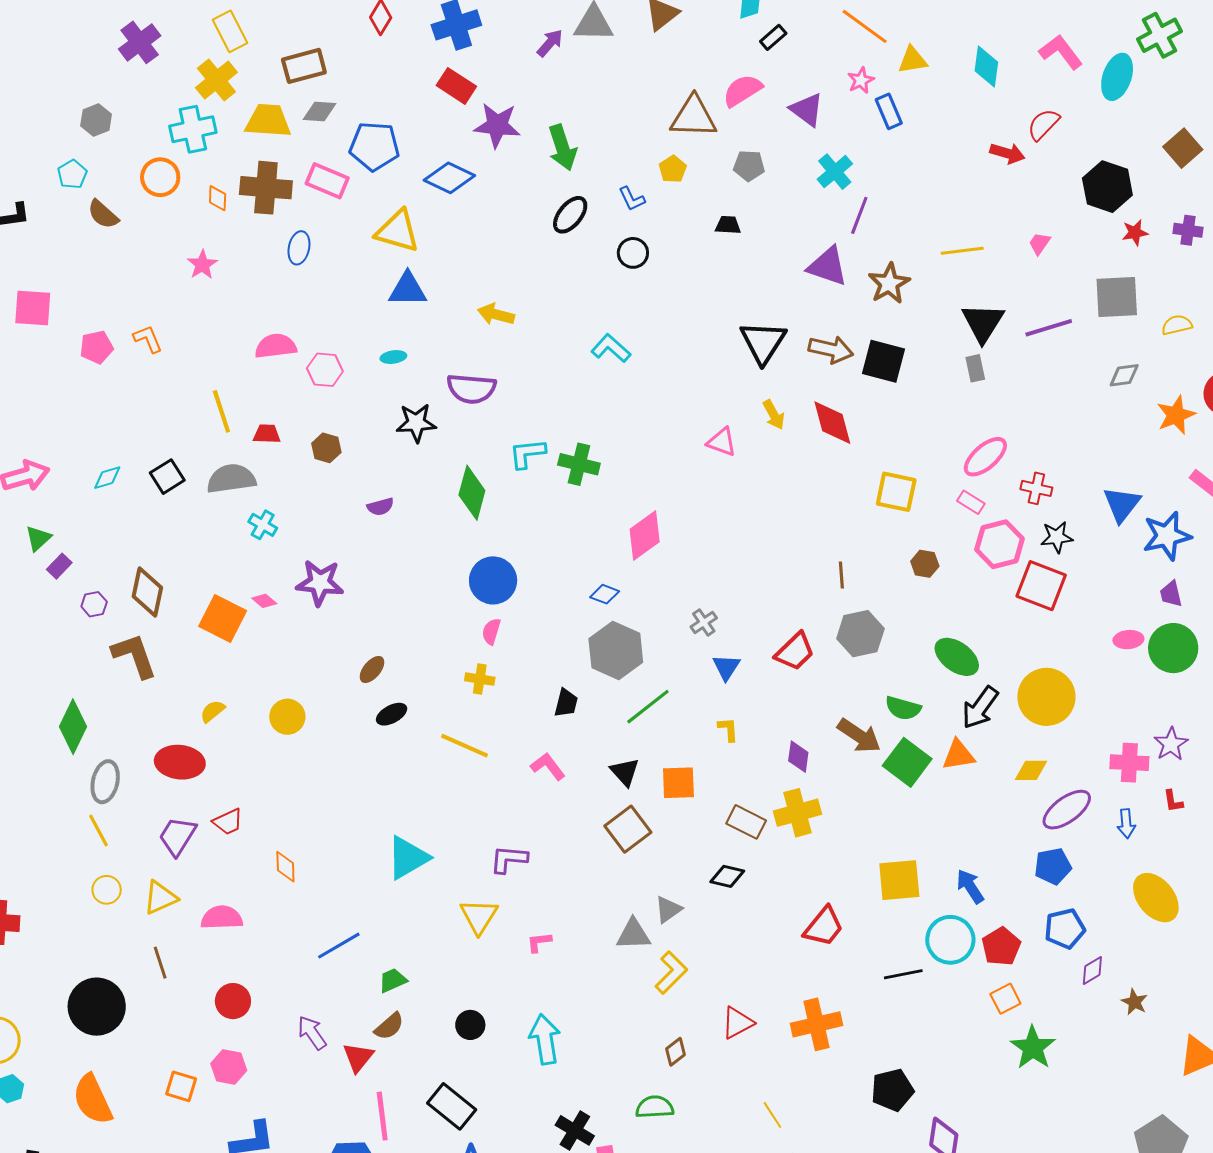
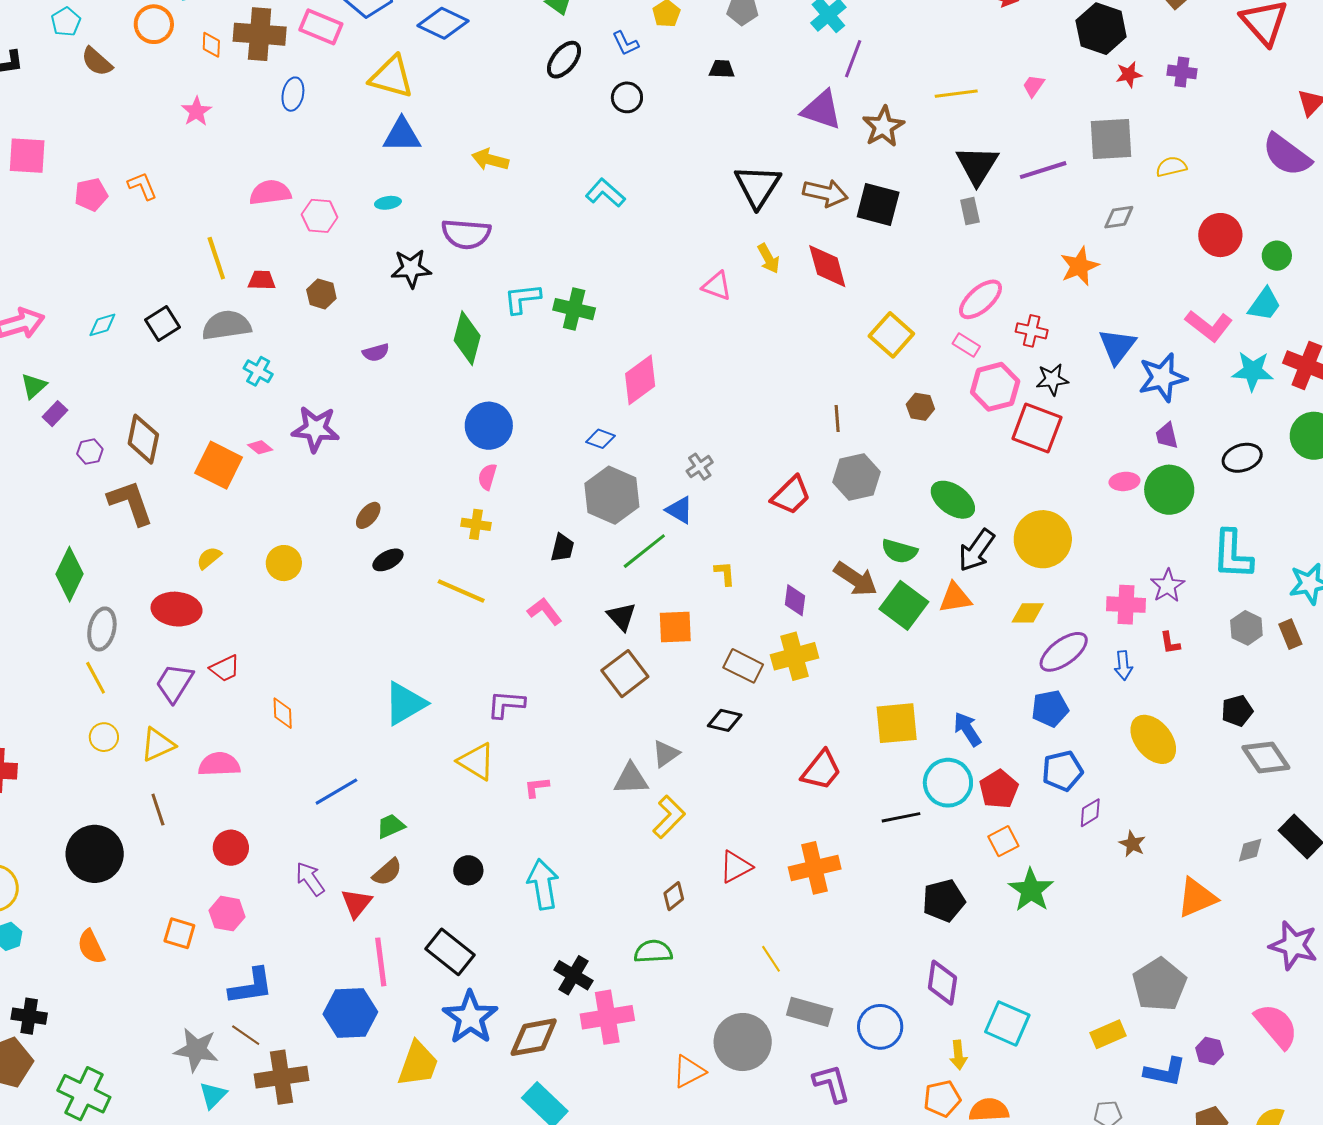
orange star: (1176, 415) -> (1079, 266), moved
yellow square: (896, 492) -> (891, 335), turned 30
blue triangle: (726, 667) -> (679, 510), moved, turned -32
yellow triangle: (479, 916) -> (476, 761), turned -30
black pentagon: (892, 1090) -> (944, 901), moved
orange semicircle: (93, 1099) -> (91, 947), size x0.7

